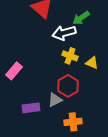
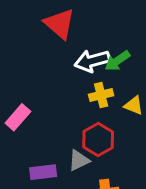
green arrow: (81, 18) -> (117, 61), moved
yellow cross: (70, 56) -> (101, 95), turned -35

